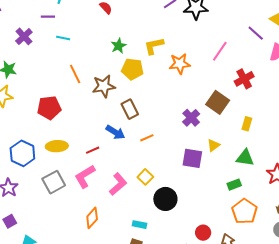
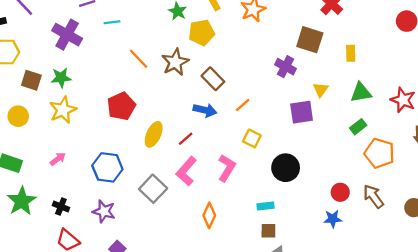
purple cross: (24, 36) -> (67, 35), size x1.4
yellow ellipse: (57, 146) -> (154, 134), moved, turned -45
yellow square: (145, 177) -> (252, 138), moved

